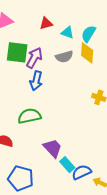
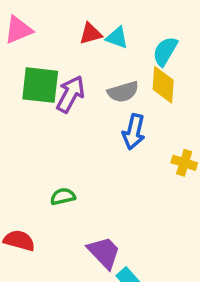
cyan triangle: (67, 33) -> (117, 38), moved
blue arrow: (36, 81) -> (134, 132), moved
green semicircle: (29, 116) -> (63, 196), size x0.6

